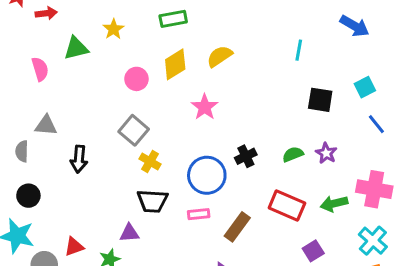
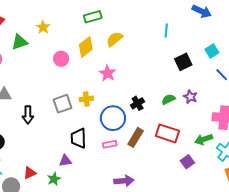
green rectangle: (173, 19) -> (93, 17), moved
black square: (320, 100) -> (183, 62), turned -30
gray square: (134, 130) -> (62, 104), moved, turned 36
yellow cross: (150, 161) -> (86, 99), moved, turned -32
black trapezoid: (152, 201) -> (79, 138), turned 90
green arrow: (334, 204) -> (204, 139), moved
brown rectangle: (237, 227) -> (136, 137), moved

